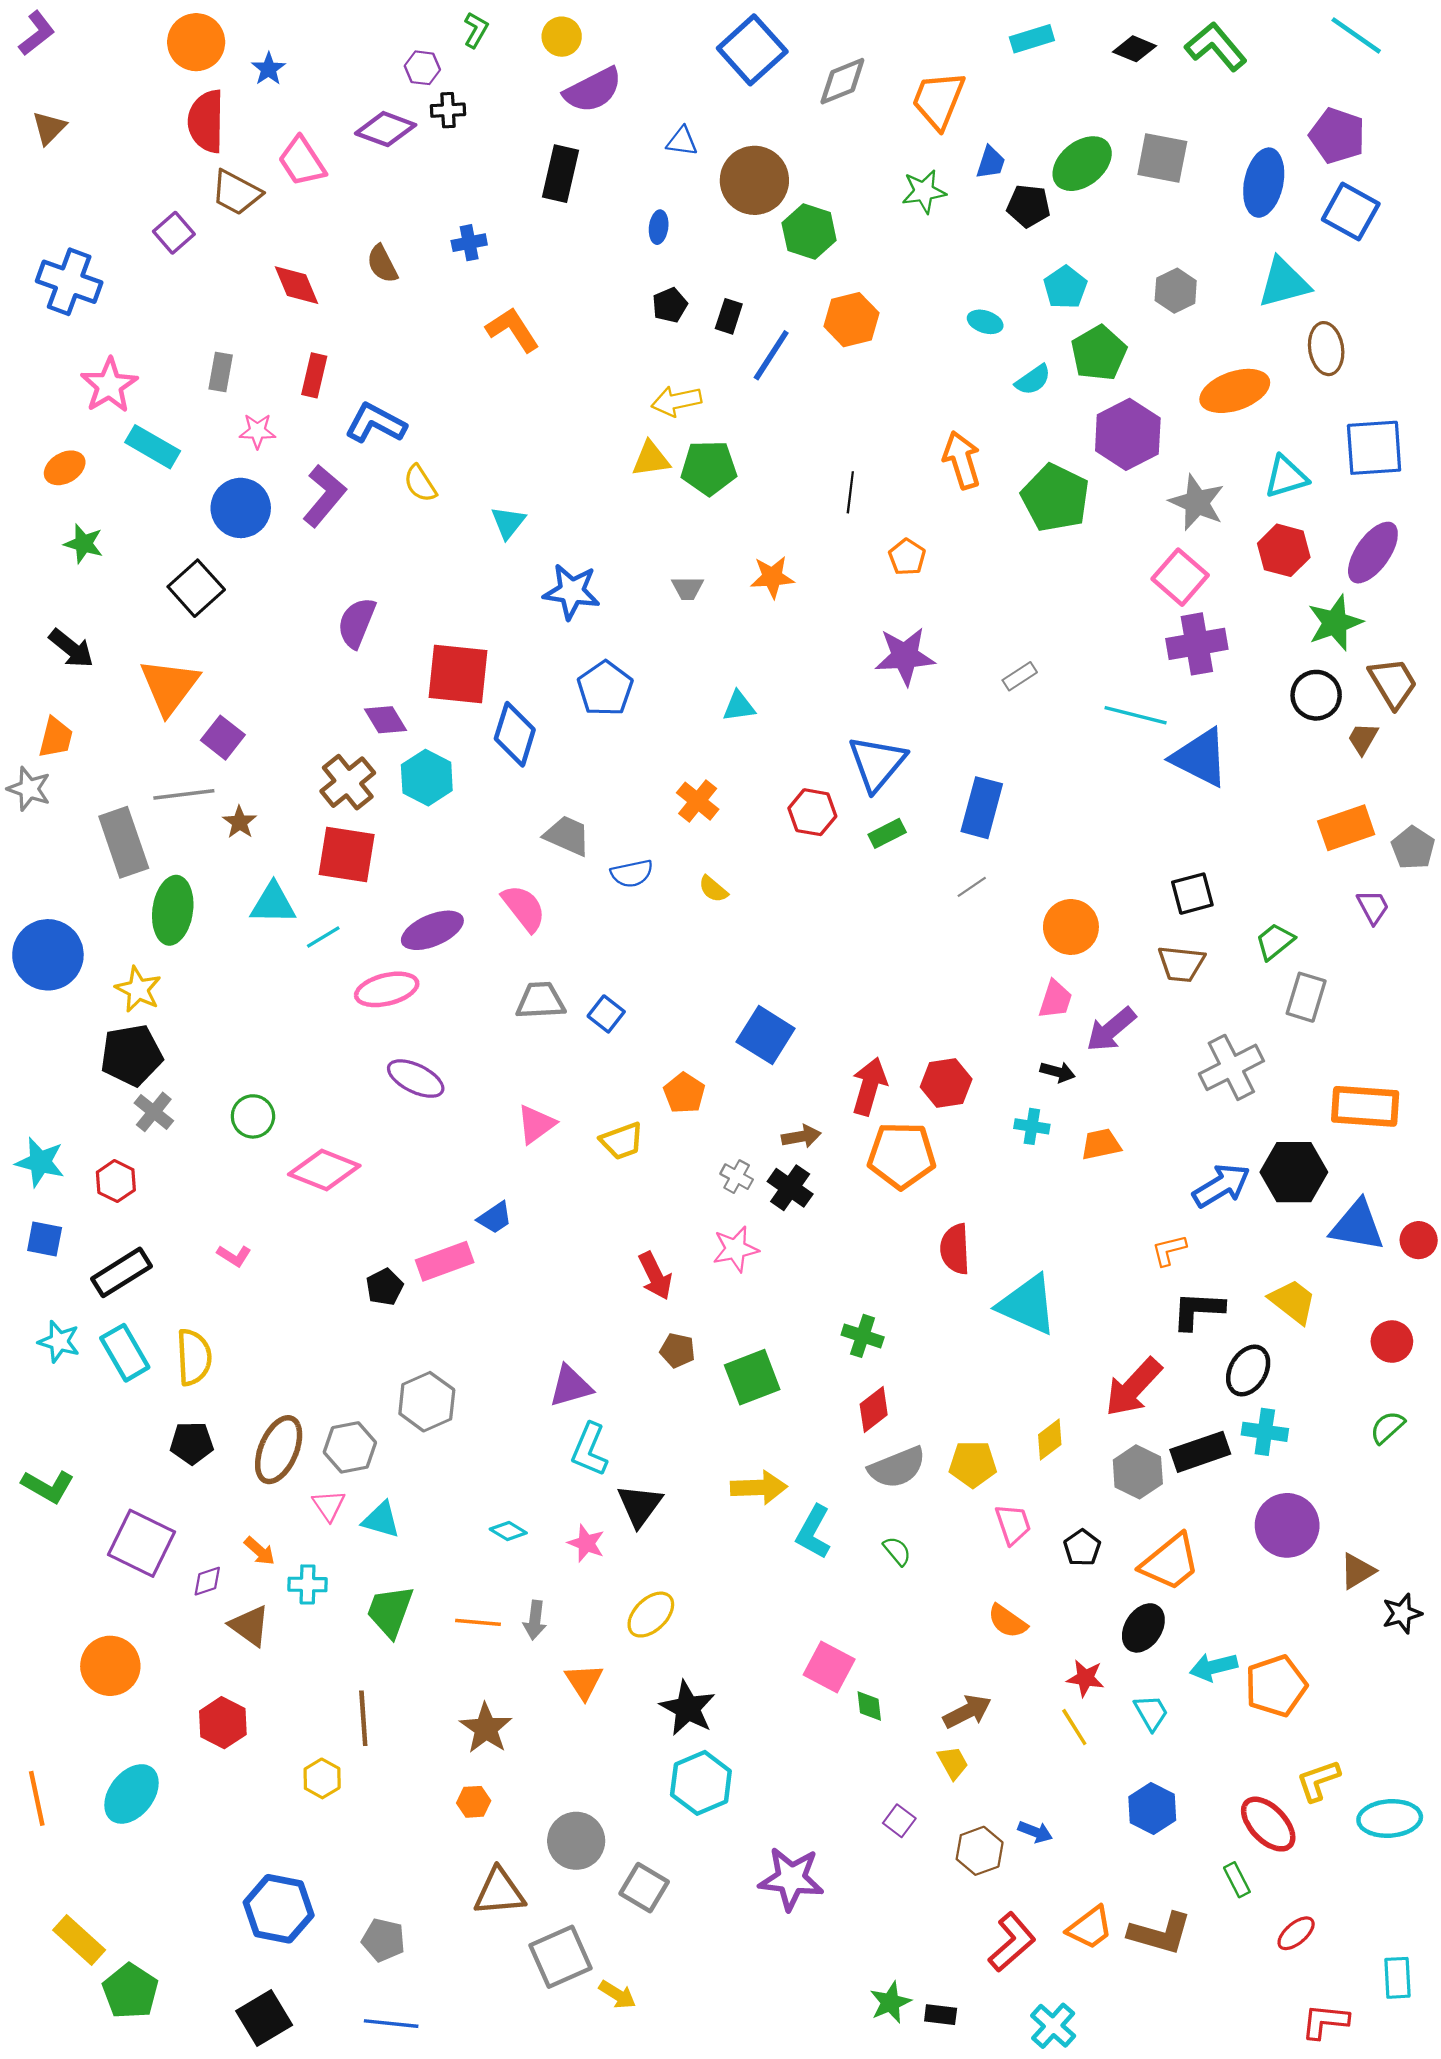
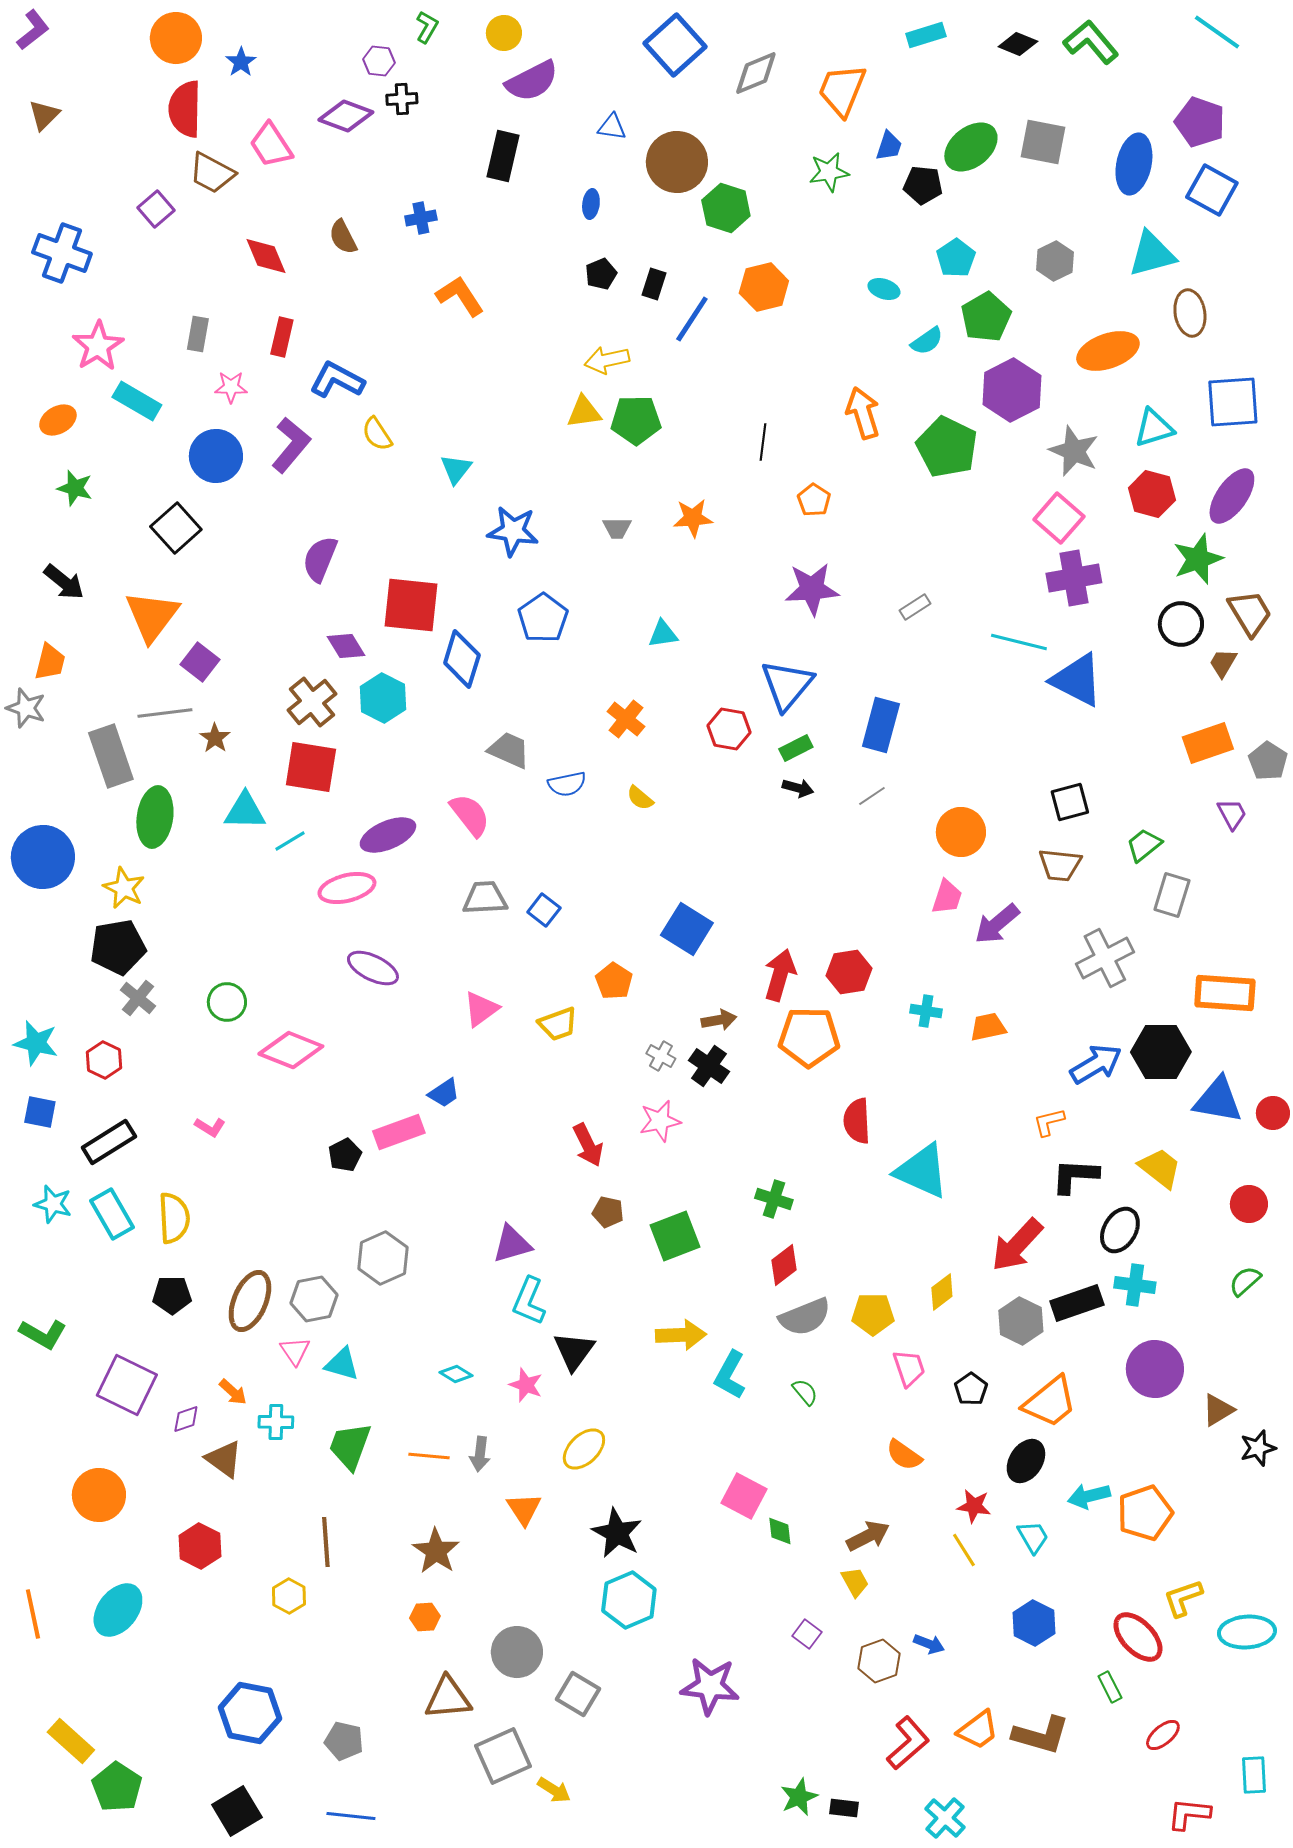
black arrow: (1058, 1072) -> (798, 788), moved

